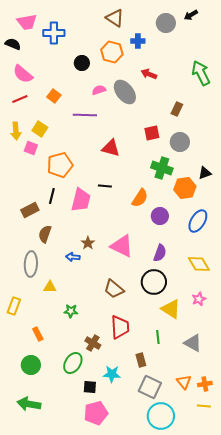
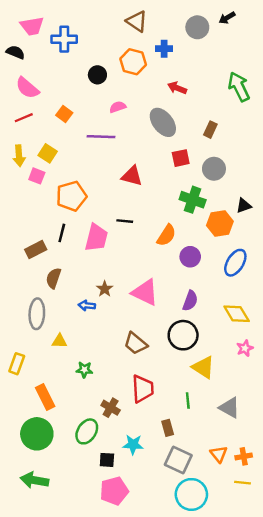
gray ellipse: (125, 92) -> (163, 122), moved
pink star: (199, 299) -> (245, 348), moved
orange rectangle: (38, 334) -> (45, 397), size x1.5
green circle: (31, 365) -> (37, 434), size x1.4

